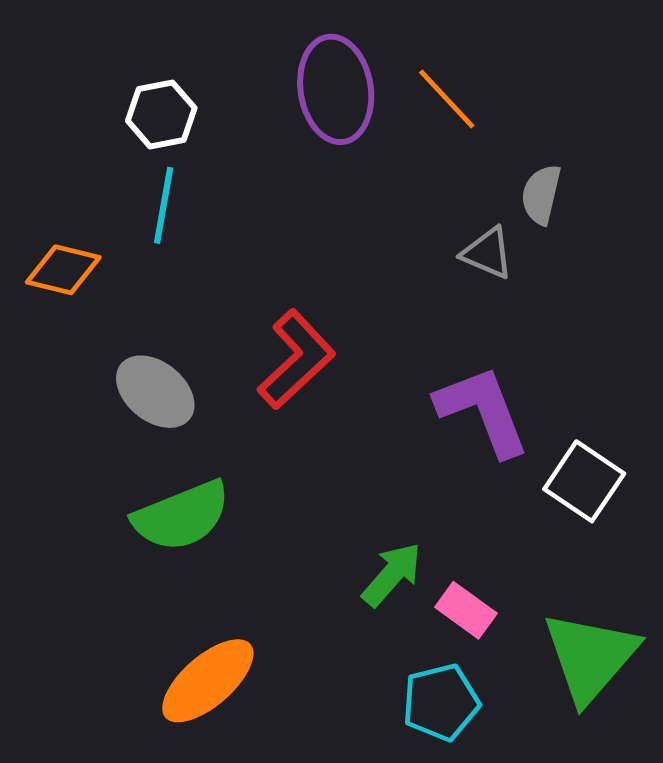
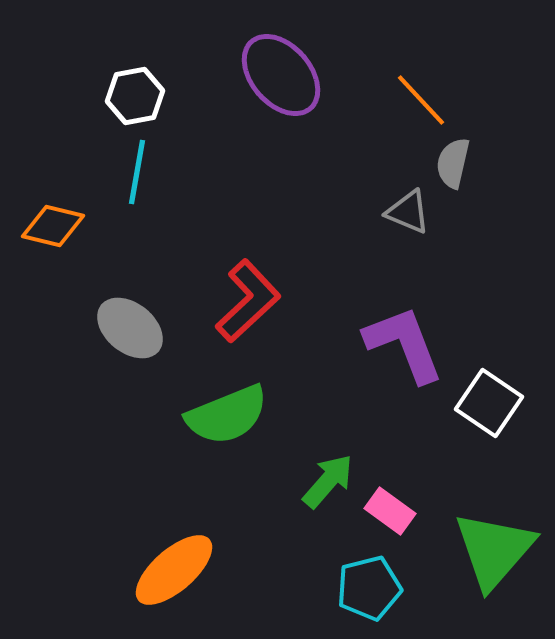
purple ellipse: (336, 89) -> (281, 75), turned -32
orange line: (447, 99) -> (421, 100), moved
green semicircle: (182, 516) -> (227, 415), moved

